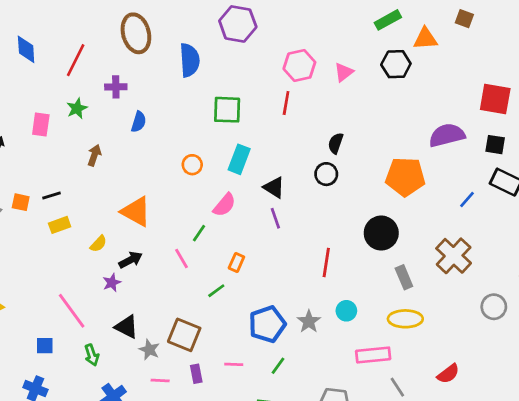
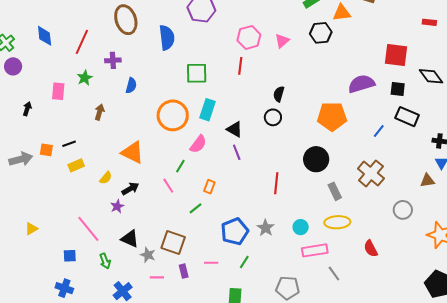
orange circle: (192, 165) -> (173, 115), size x2.0
cyan circle: (346, 311) -> (301, 227), moved
red semicircle: (448, 374) -> (371, 249), moved, turned 102

